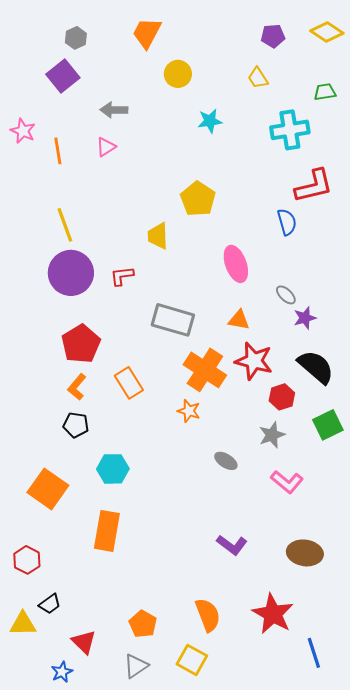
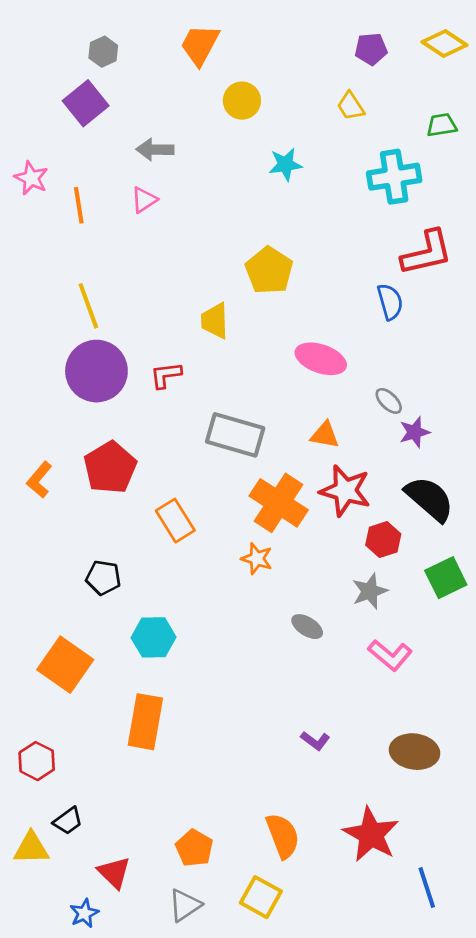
pink ellipse: (236, 264) -> (321, 359), turned -51
orange L-shape: (77, 387) -> (39, 480), moved
purple L-shape: (232, 545) -> (315, 741), size x0.7

